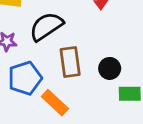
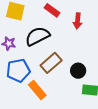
brown rectangle: (70, 62) -> (51, 63), turned 50

